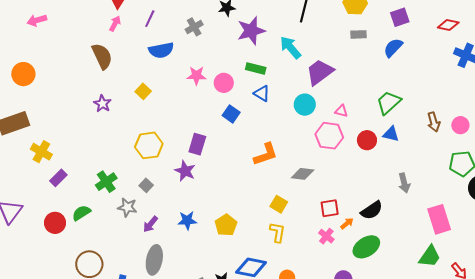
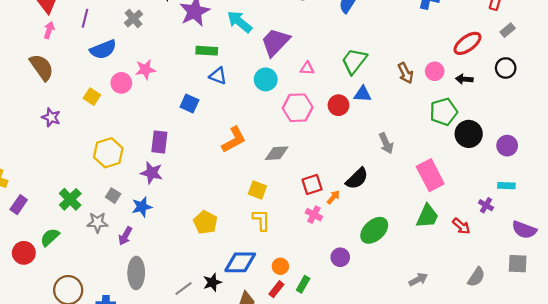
pink circle: (224, 83) -> (121, 83), moved
pink triangle: (341, 111) -> (307, 68), moved
blue star: (187, 220) -> (142, 207), moved
green ellipse: (366, 247) -> (374, 230), moved

